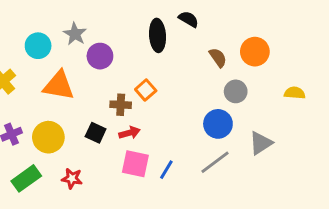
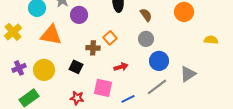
brown semicircle: (218, 58) -> (146, 15), moved
gray circle: (236, 91) -> (146, 39), moved
red arrow: (129, 133) -> (121, 67), moved
blue line: (166, 170) -> (128, 99), moved, turned 32
red star: (72, 178) -> (77, 98), moved

